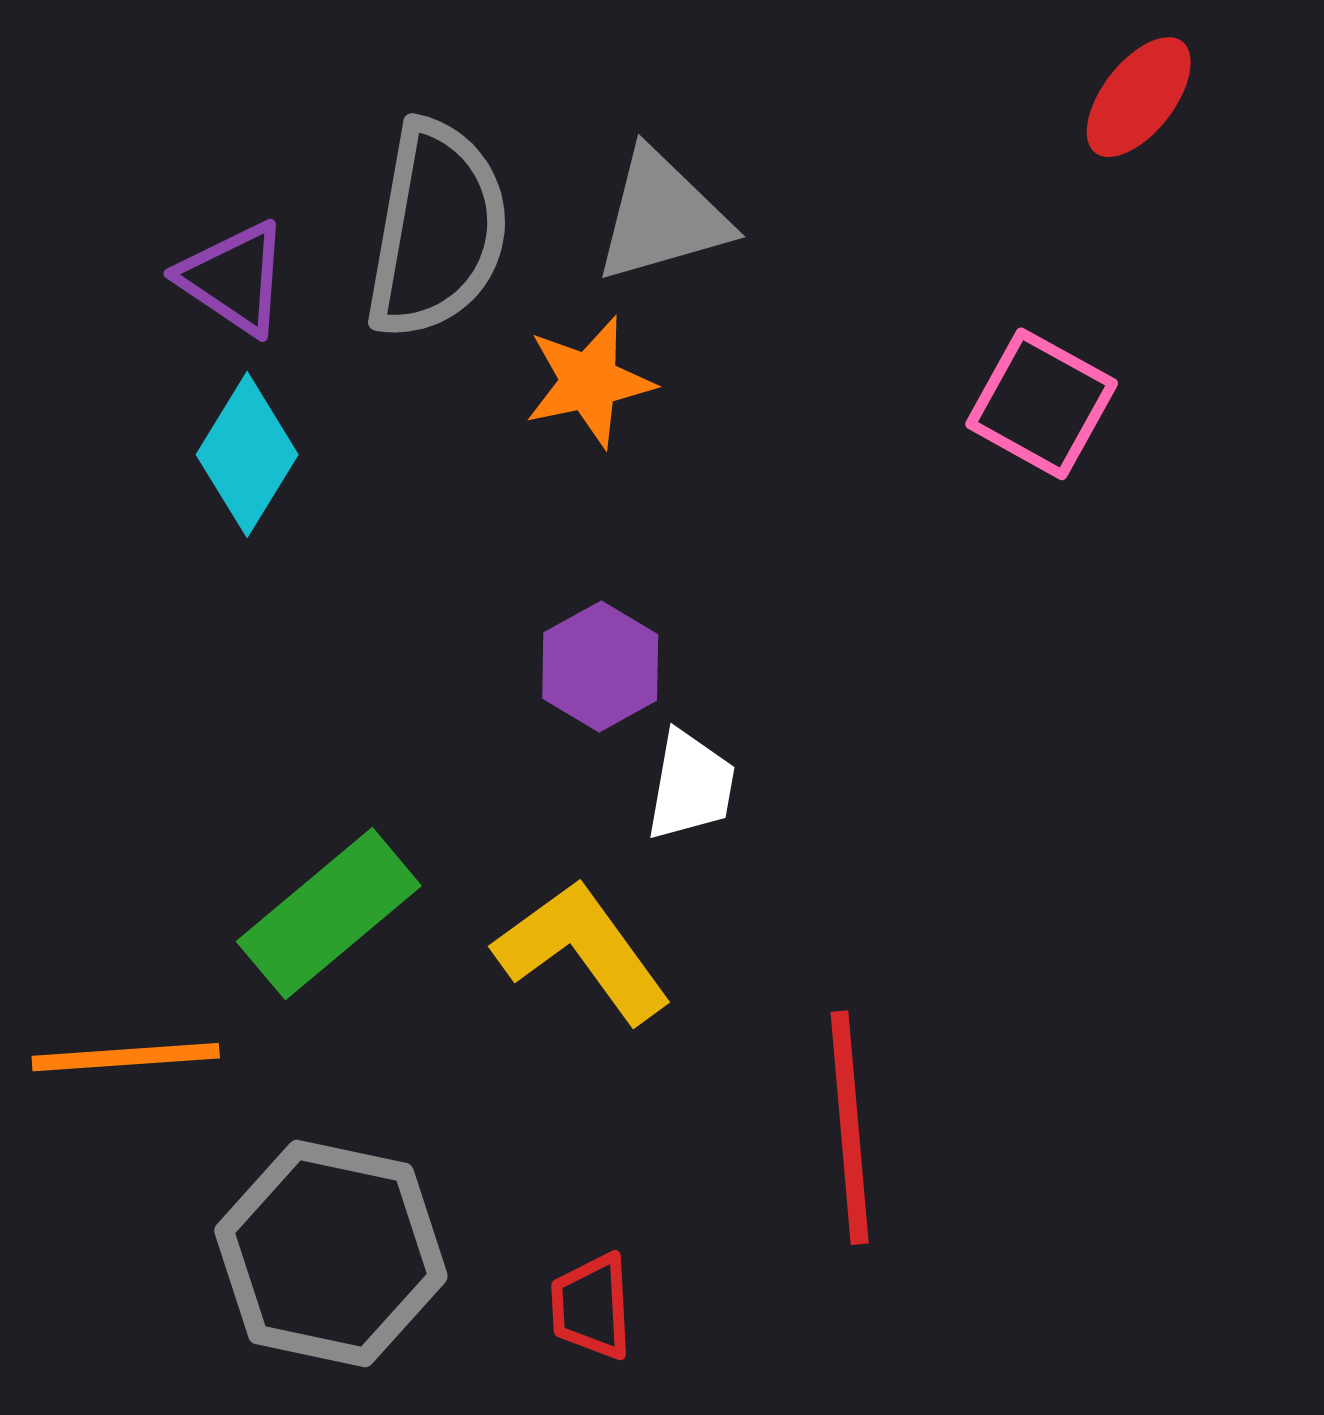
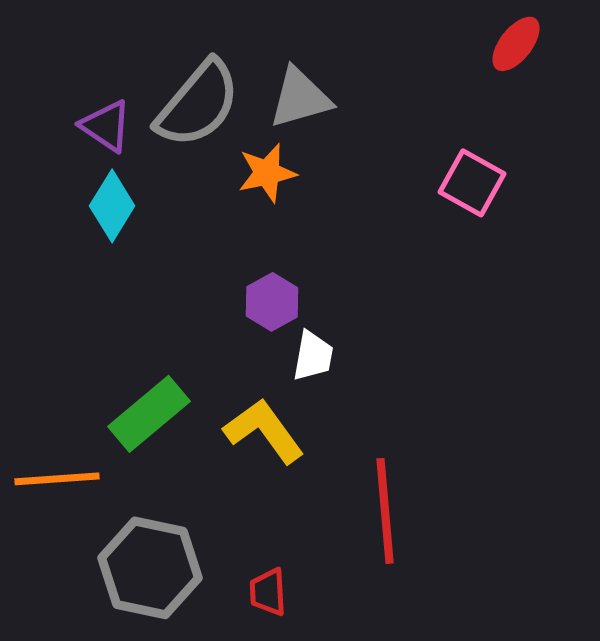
gray semicircle: (437, 230) -> (198, 104), turned 30

